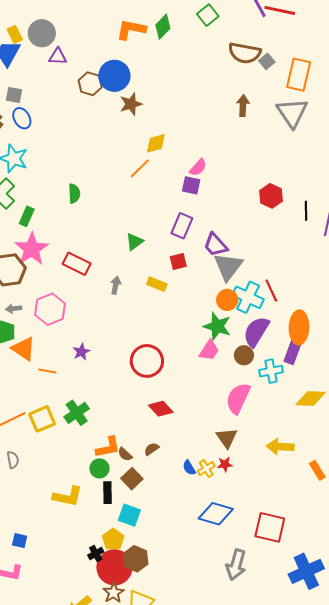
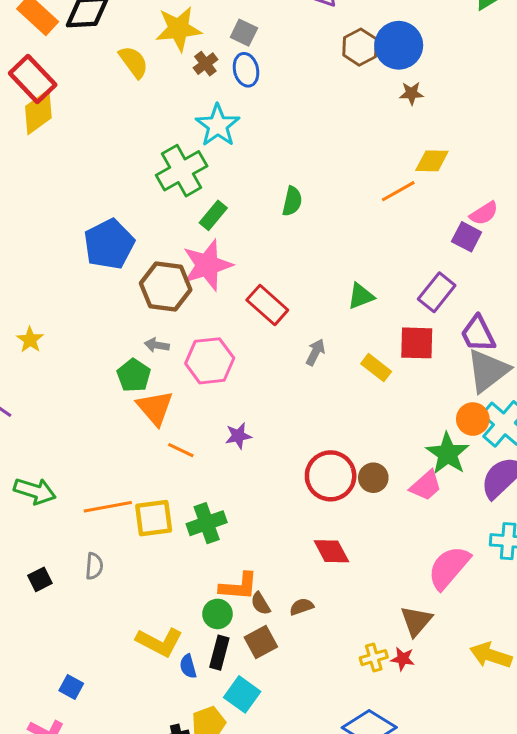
brown star: (131, 104) -> (411, 93), size x0.7
red square: (178, 261) -> (417, 343), size x1.4
brown circle: (244, 355) -> (373, 478), moved
blue semicircle: (189, 468) -> (188, 666), moved

